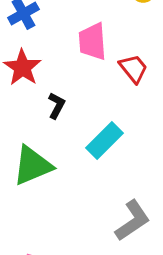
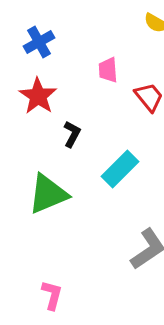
pink trapezoid: (92, 42) -> (108, 70), size x0.7

